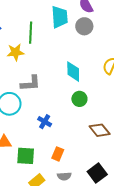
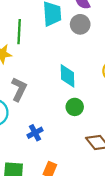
gray L-shape: (30, 83) -> (19, 89), turned -60
blue cross: (45, 122) -> (35, 133), turned 32

